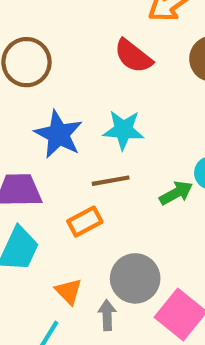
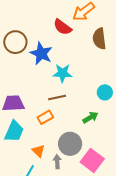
red semicircle: (133, 56) -> (63, 27), moved
blue star: (59, 134) -> (41, 53), moved
green arrow: (176, 193) -> (90, 117), moved

